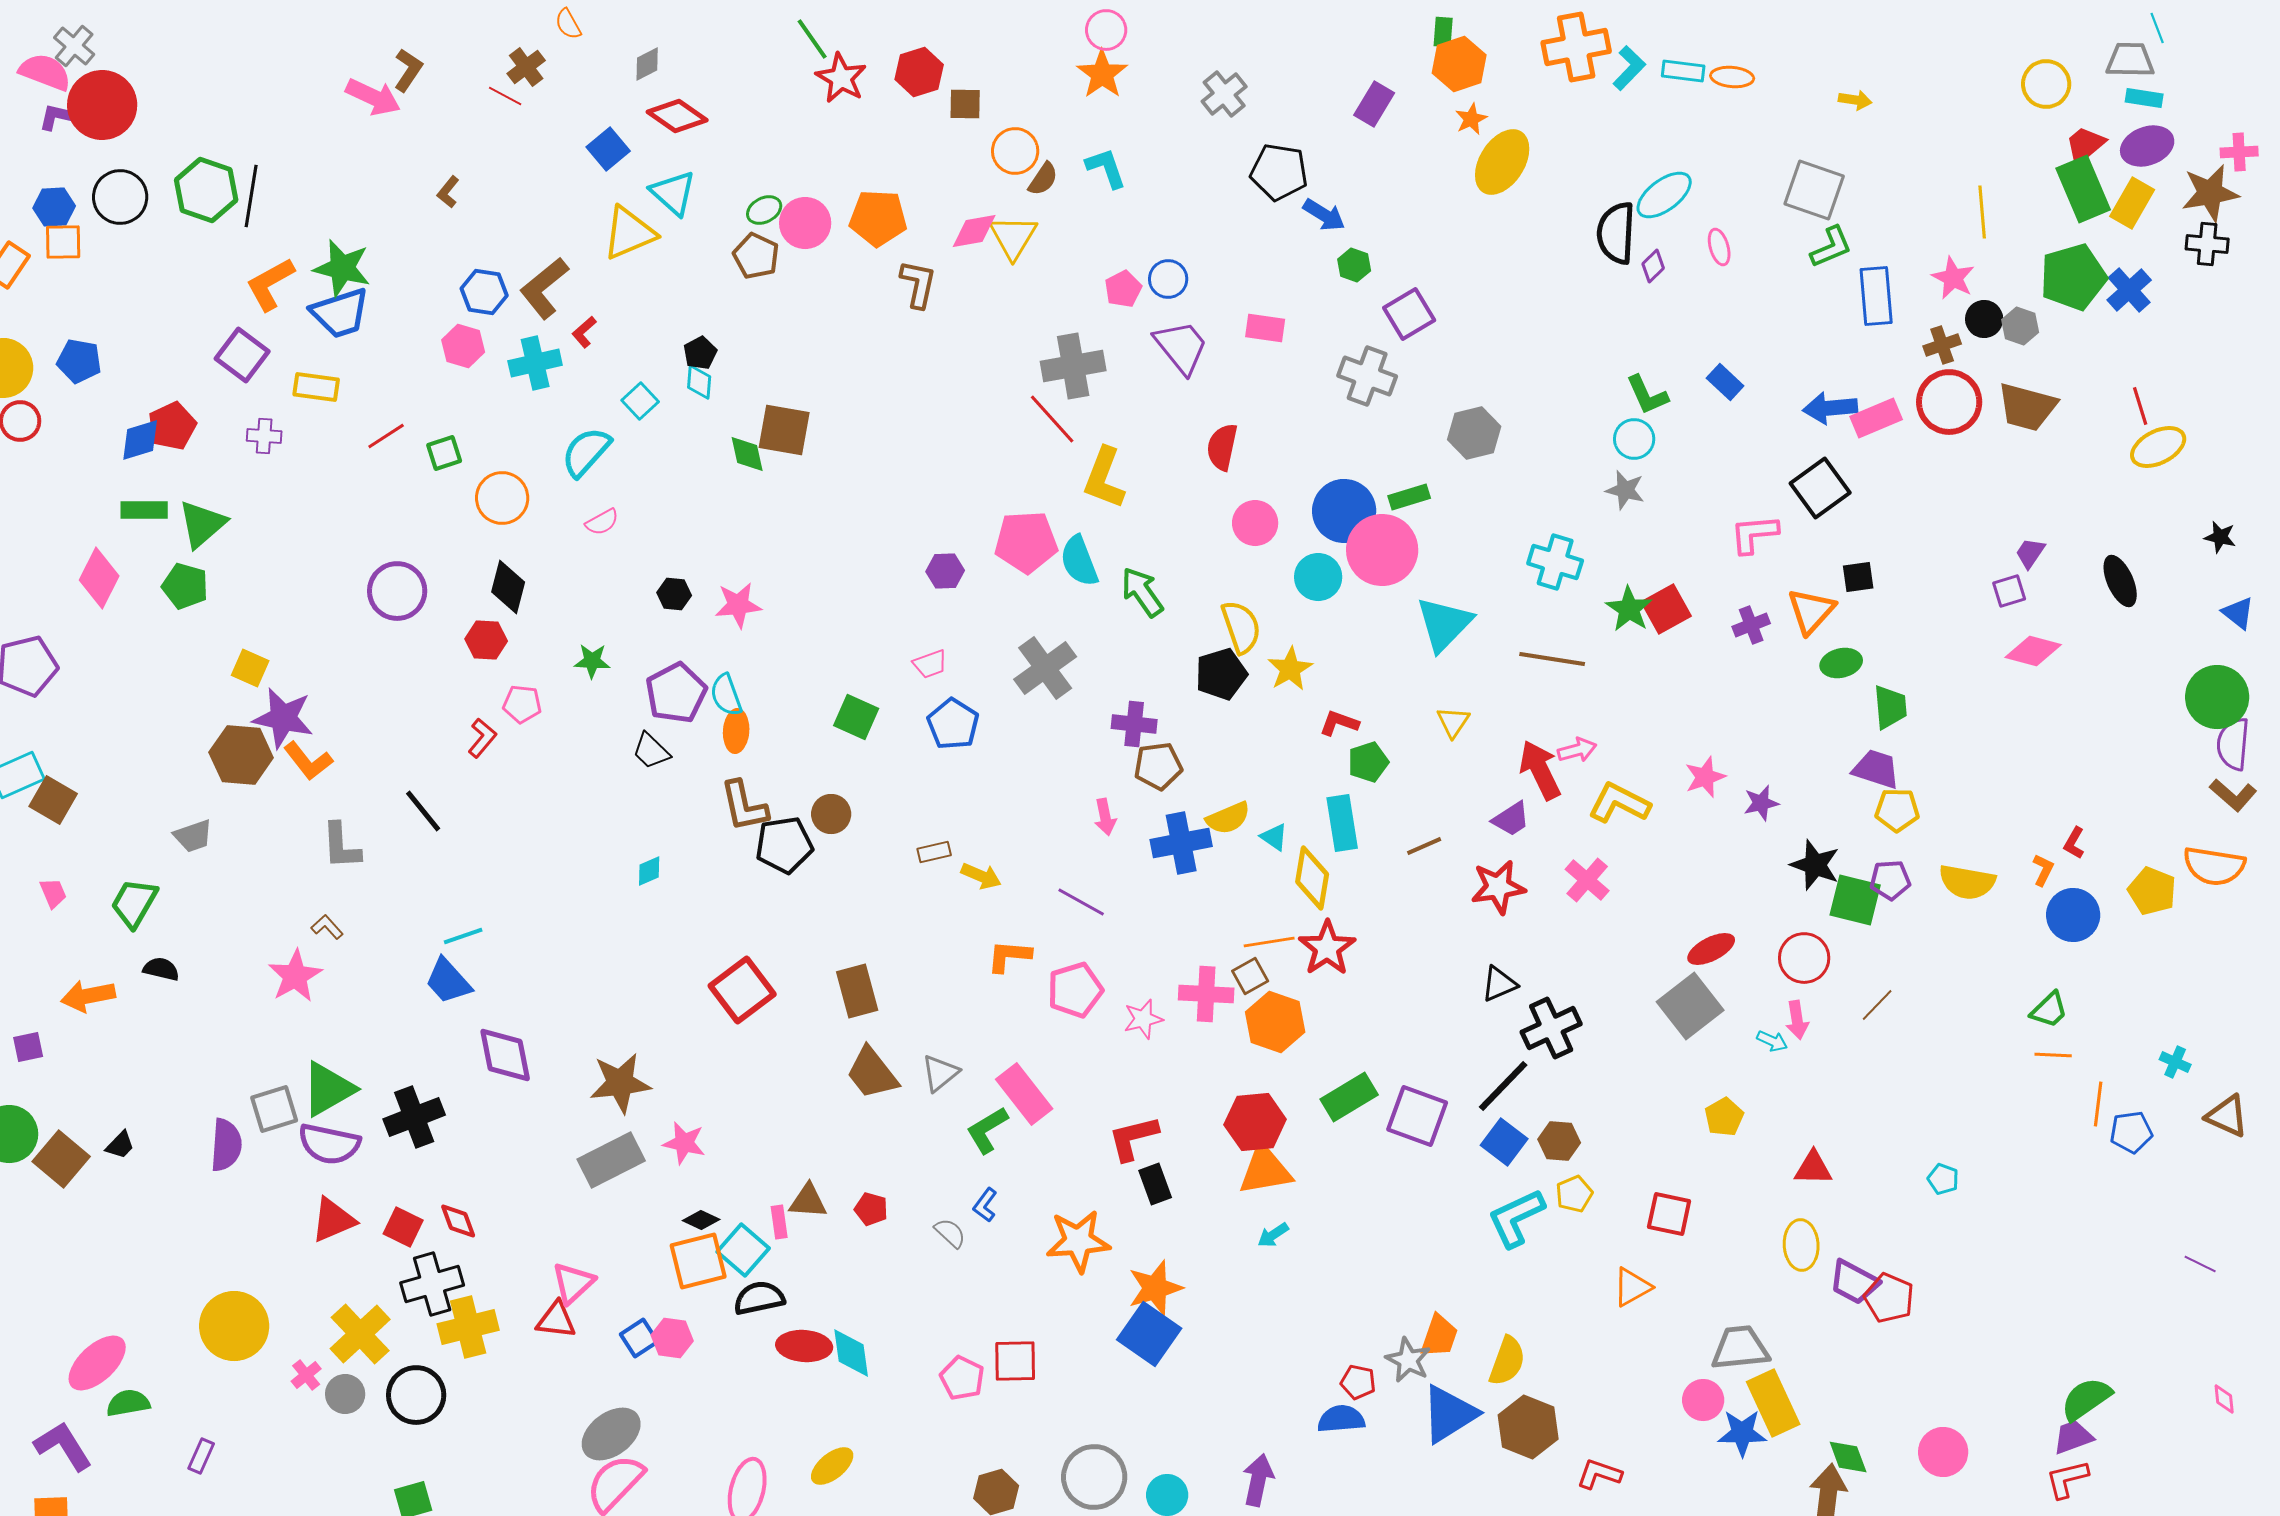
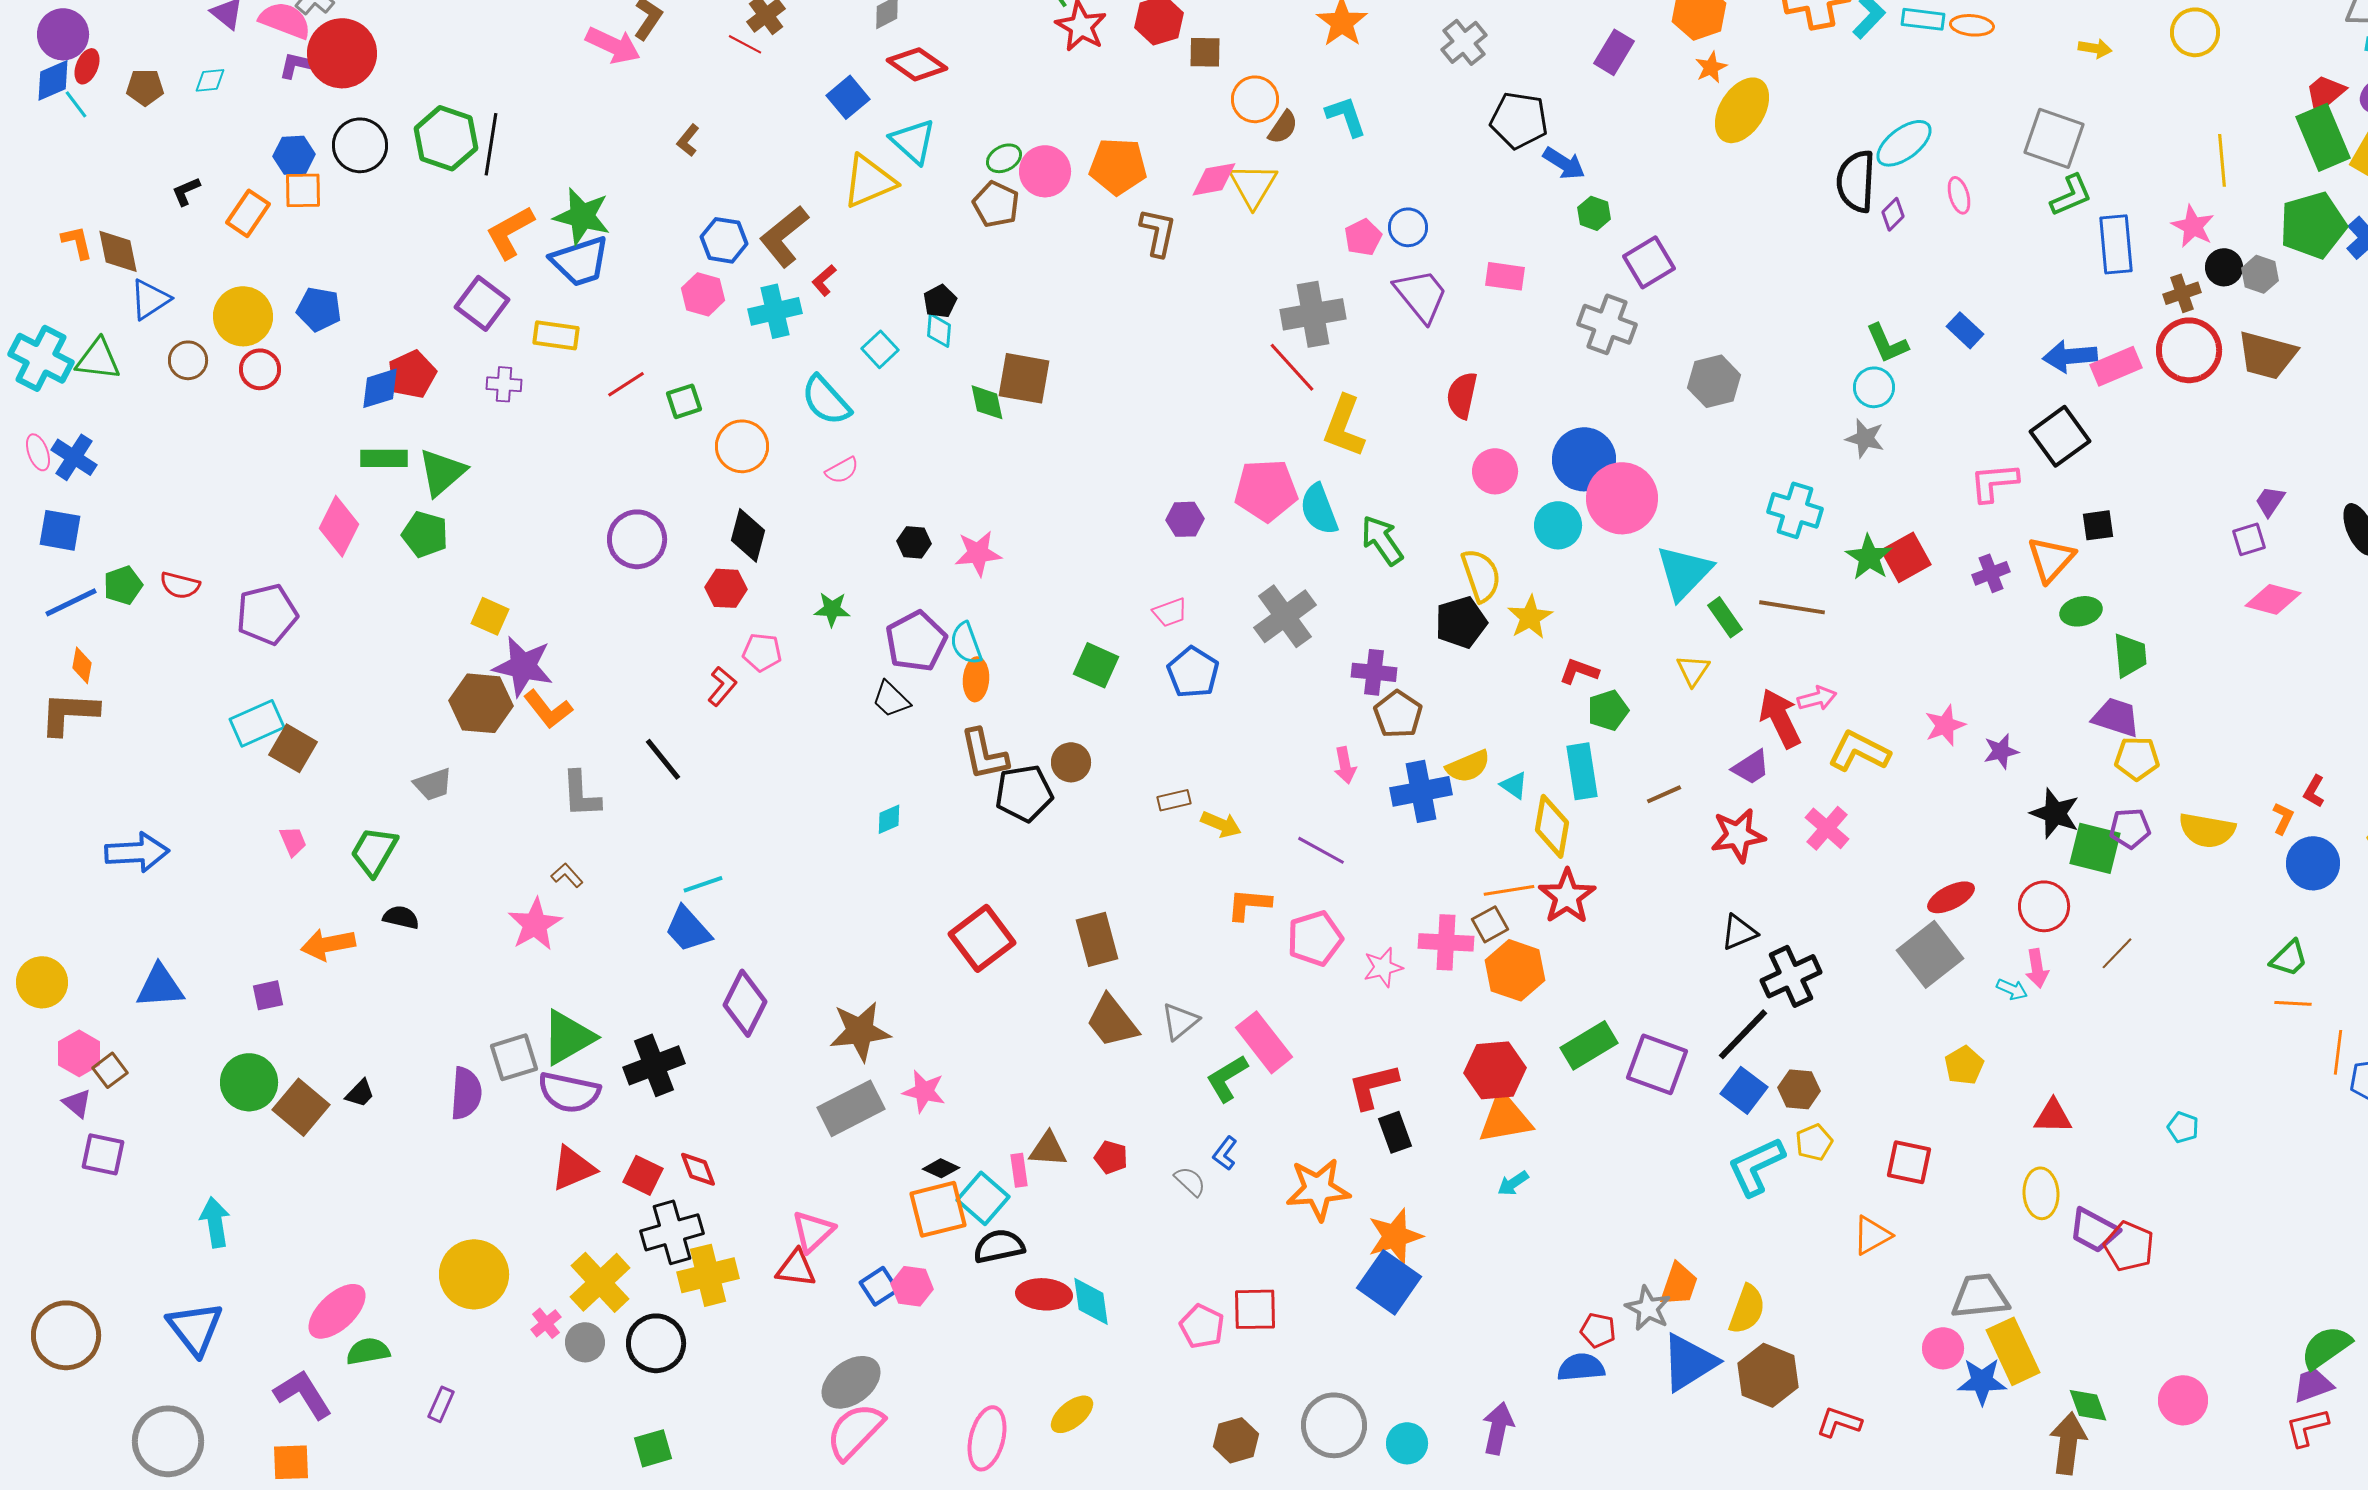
yellow circle: (2046, 84) -> (2195, 32), moved
cyan semicircle: (586, 452) -> (826, 400), turned -84
green rectangle: (1409, 497) -> (1725, 617), moved, turned 72
brown pentagon: (1158, 766) -> (1398, 714), turned -30
purple diamond: (505, 1055) -> (745, 1003), turned 38

